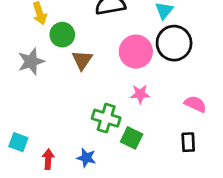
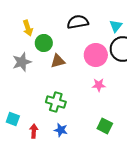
brown triangle: (82, 60) -> (58, 61), turned 42
green cross: (106, 118) -> (56, 102), moved
green square: (132, 138) -> (105, 126), moved

